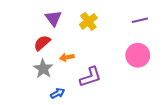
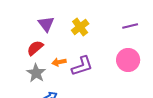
purple L-shape: (90, 77) -> (82, 66), moved

